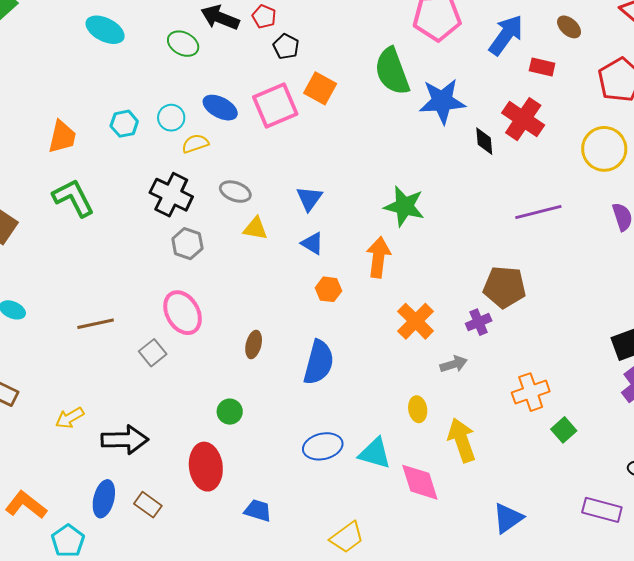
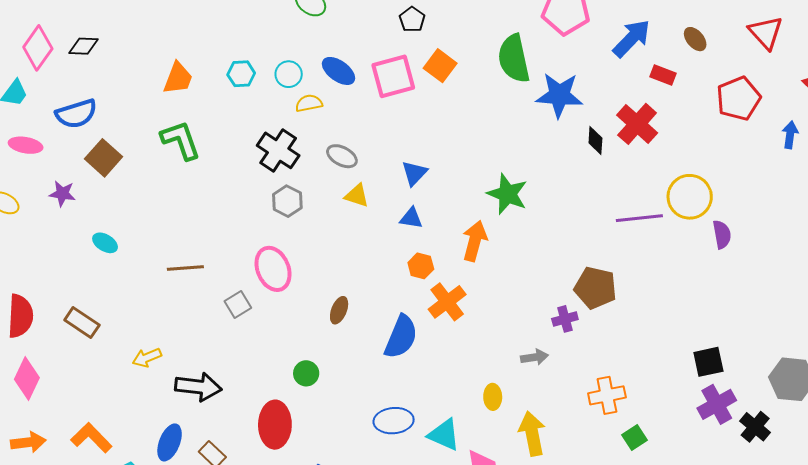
yellow circle: (604, 149) -> (690, 197), moved
blue triangle: (312, 243) -> (411, 218), turned -30
orange cross: (416, 321) -> (447, 302), moved

